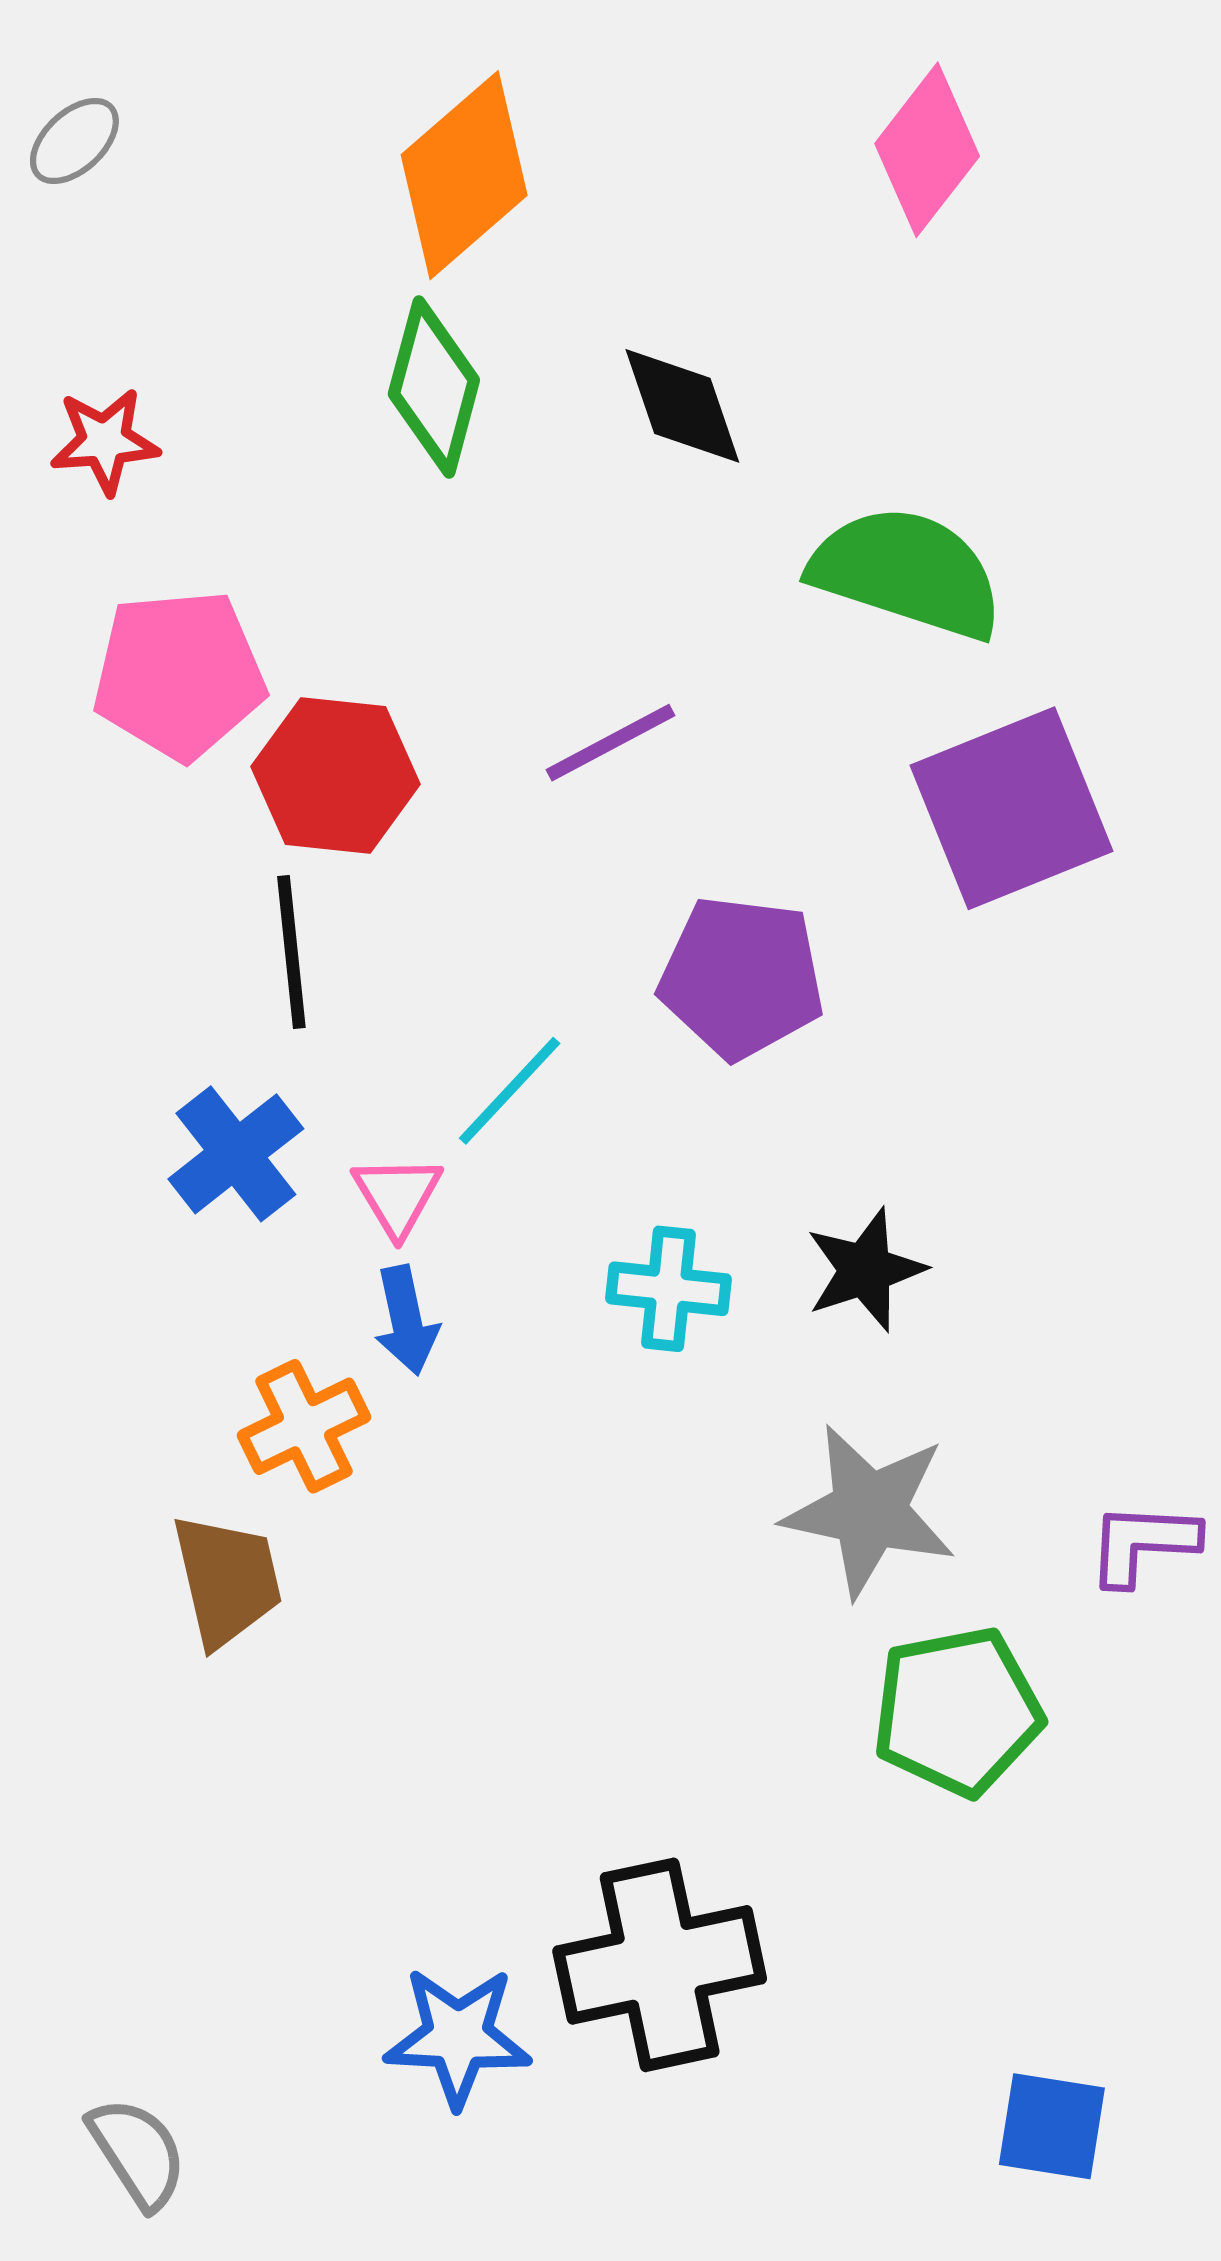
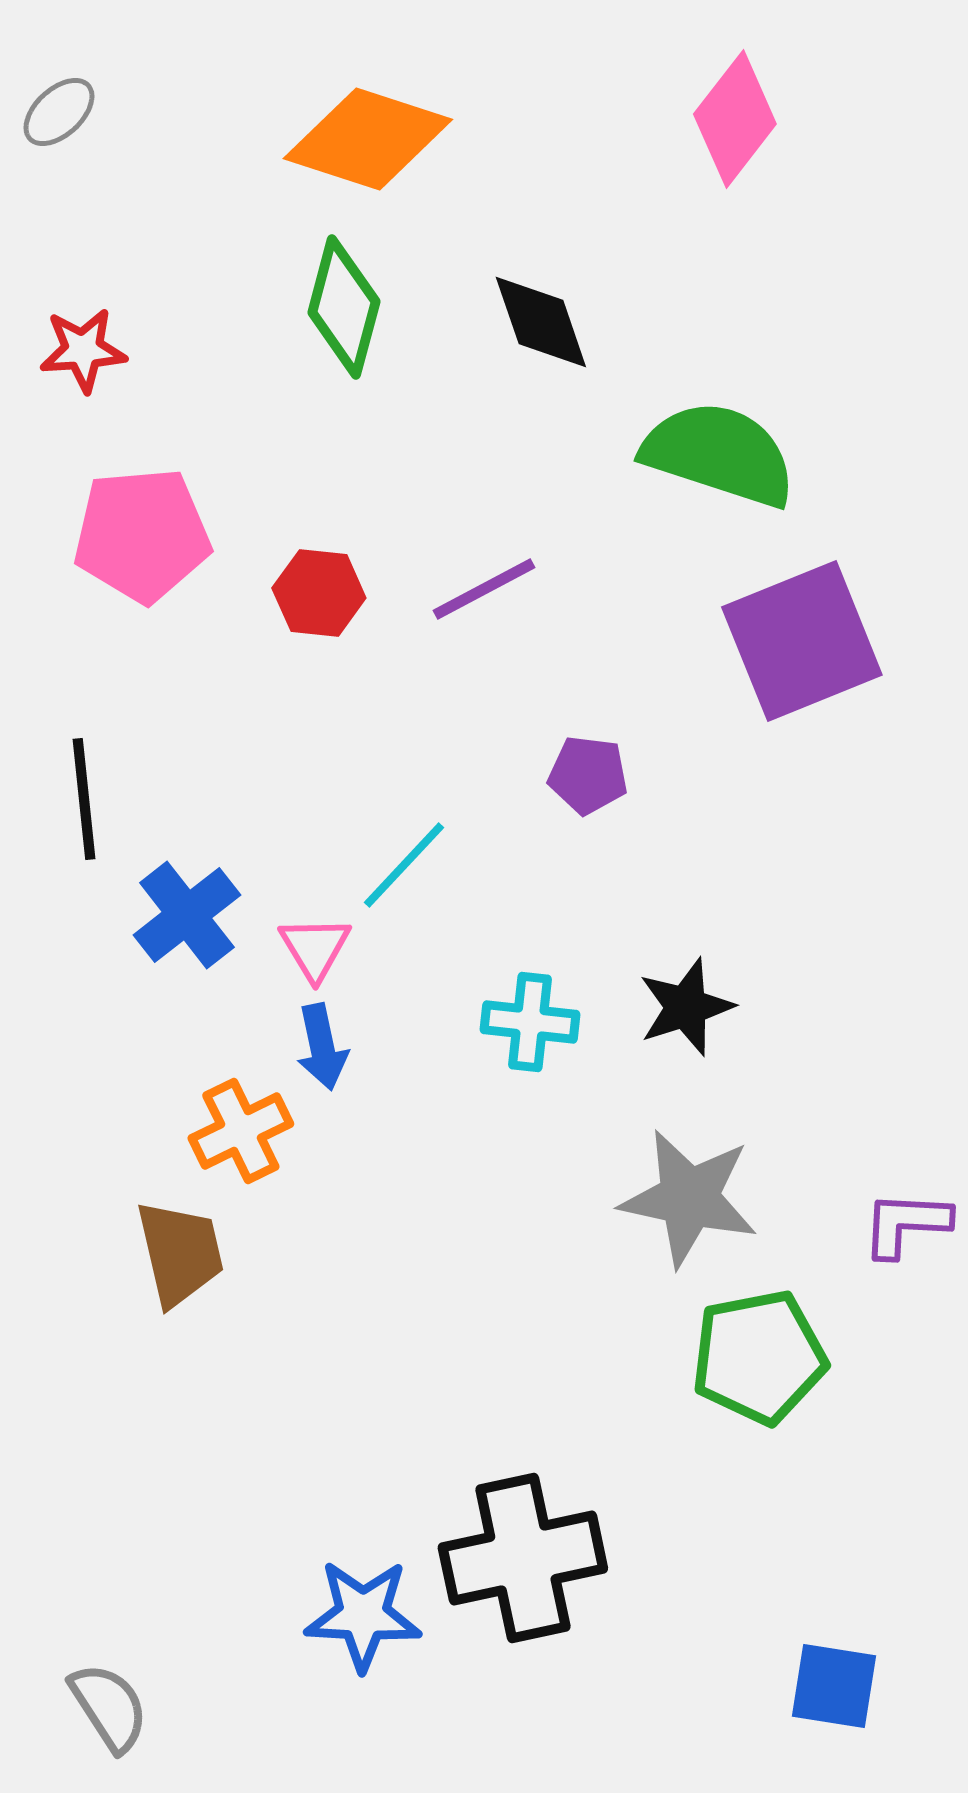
orange diamond: (464, 175) -> (368, 139), turned 59
red hexagon: (336, 775) -> (319, 593), moved, size x0.7
black line: (291, 952) -> (84, 799), moved
purple pentagon: (742, 977) -> (588, 775), size x0.6

